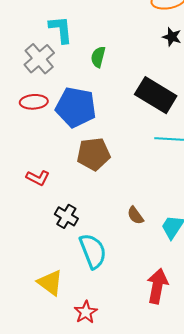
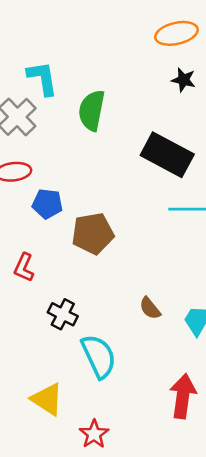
green semicircle: (98, 57) -> (92, 110), size x1.5
blue pentagon: (76, 107) -> (47, 204), moved, size x0.6
red L-shape: (38, 178) -> (24, 268), turned 90

